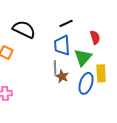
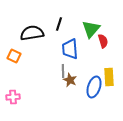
black line: (66, 23) -> (59, 24), moved, turned -48
black semicircle: (24, 29) -> (32, 33), turned -35
green triangle: (83, 57) -> (91, 29), moved

